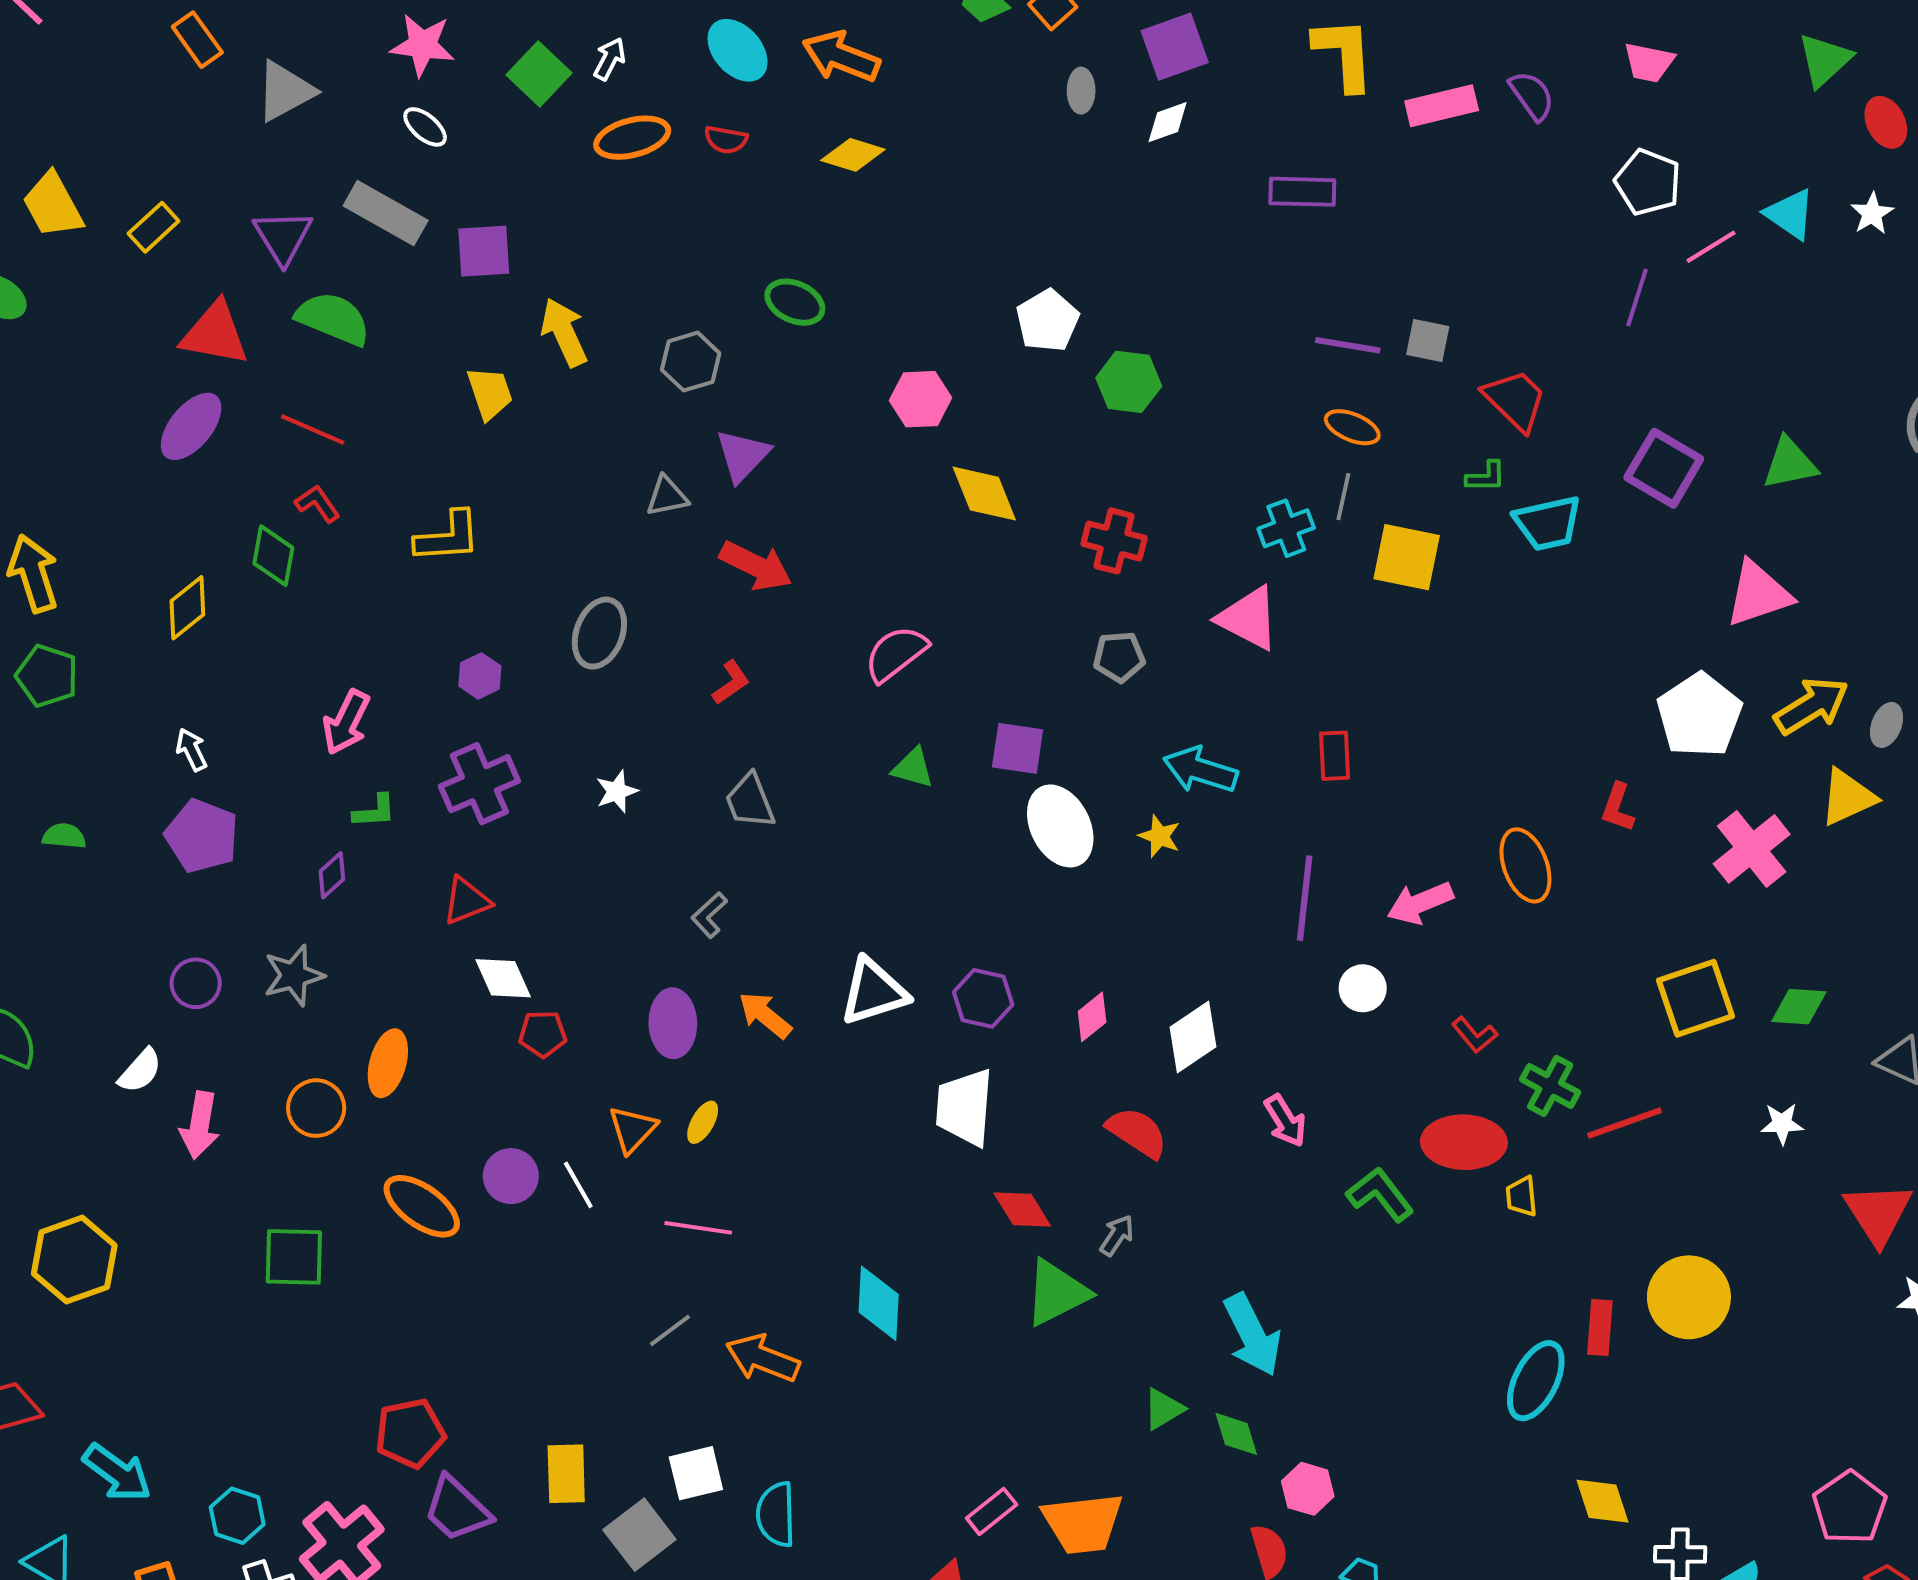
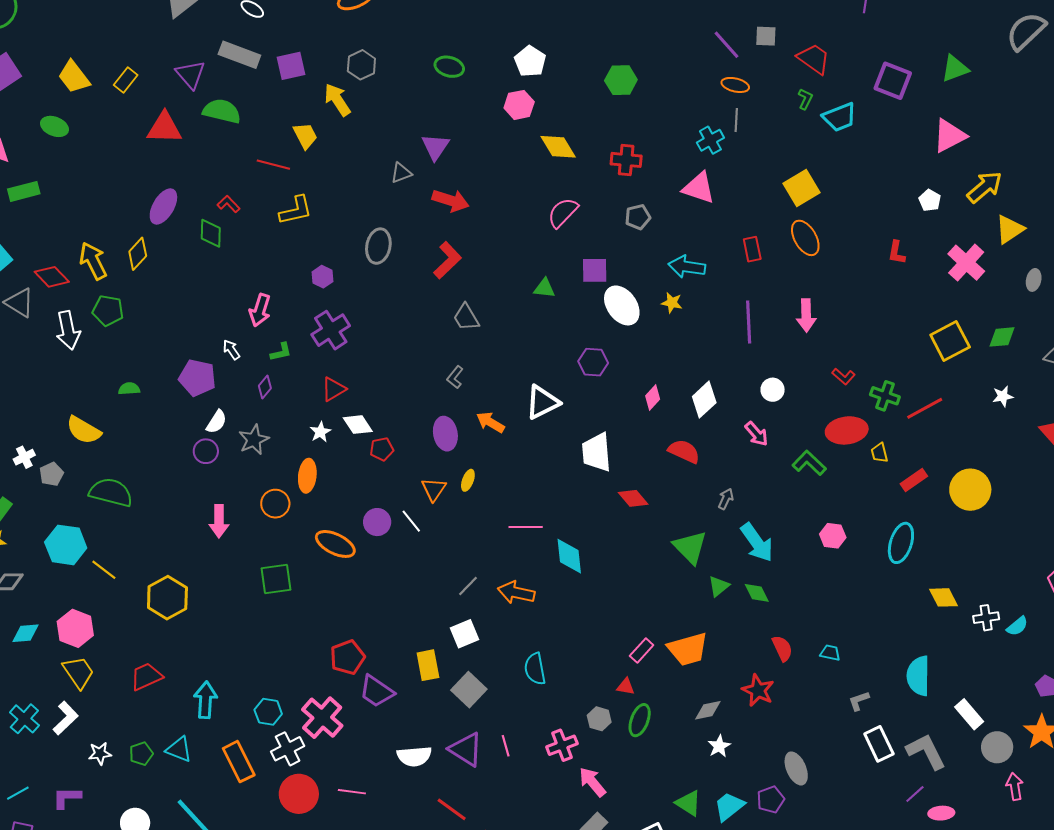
white pentagon: (1047, 321) -> (530, 61), moved
purple line: (1348, 345) -> (727, 45), turned 48
gray hexagon: (691, 362) -> (361, 65), moved
purple ellipse: (191, 426) -> (163, 206), moved
red line: (313, 430) -> (273, 165), moved
green L-shape: (1486, 477) -> (805, 99), turned -55
yellow square: (1407, 557) -> (802, 188), moved, turned -33
yellow diamond: (187, 608) -> (138, 254), moved
pink semicircle: (896, 653) -> (563, 213), moved
red L-shape: (731, 682) -> (447, 260), size x1.6
white pentagon: (1699, 715) -> (930, 200), size x0.5
gray ellipse: (1886, 725) -> (1034, 280), moved
white arrow: (191, 750) -> (231, 350), moved
white star: (617, 791) -> (320, 432), moved
orange ellipse: (1525, 865) -> (805, 238), moved
pink arrow: (1420, 903) -> (806, 315), turned -60
white circle: (1363, 988) -> (773, 390), moved
purple hexagon: (983, 998) -> (593, 362), moved
white semicircle: (140, 1071) -> (217, 422), moved
pink line: (698, 1228) -> (526, 527), moved
gray arrow: (1117, 1235) -> (726, 499), moved
green triangle: (1057, 1293) -> (690, 547), moved, turned -39
red rectangle: (1600, 1327) -> (914, 480), moved, turned 60
cyan arrow: (117, 1473) -> (205, 700), turned -114
white square: (696, 1473) -> (465, 634), moved
pink hexagon: (1308, 1489) -> (833, 536), moved

